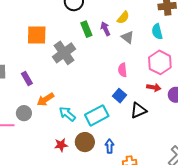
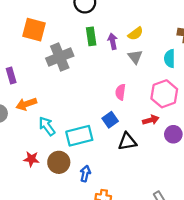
red arrow: (154, 87) -> (151, 120), turned -40

